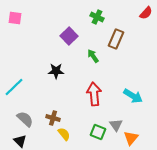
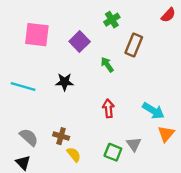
green cross: (97, 17) -> (112, 20), turned 32
pink square: (15, 18) -> (37, 35), moved, size x1.6
cyan line: (14, 87) -> (23, 86), moved, turned 60
red arrow: (94, 94) -> (108, 108), size x0.7
orange triangle: (131, 138) -> (166, 134), moved

